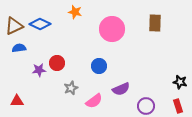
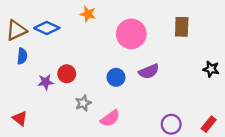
blue semicircle: (19, 48) -> (22, 56), turned 104
black star: (180, 82) -> (211, 69), moved
purple semicircle: (121, 89) -> (149, 71), moved
red triangle: (17, 101) -> (20, 118), turned 40
red rectangle: (178, 106) -> (209, 124), turned 56

